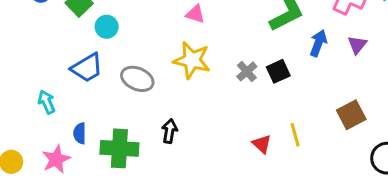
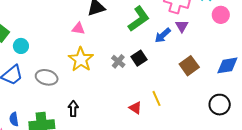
blue arrow: (318, 43) -> (163, 35), turned -144
purple triangle: (357, 45) -> (182, 26), moved
yellow star: (192, 60) -> (81, 59), turned 30
brown square: (351, 115) -> (189, 66), moved

